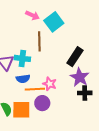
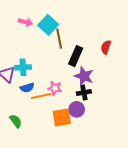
brown line: (39, 41) -> (59, 39), moved
black cross: (85, 93) -> (84, 93), moved
purple circle: (42, 103) -> (77, 109), moved
orange square: (21, 110) -> (62, 117), moved

